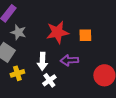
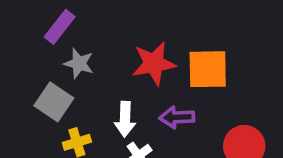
orange square: (85, 35) -> (208, 69), size x1.6

